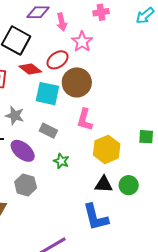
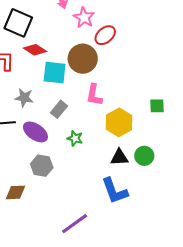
red ellipse: (57, 60) -> (105, 35), moved
gray rectangle: (48, 131) -> (59, 109), turned -72

